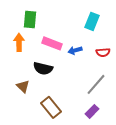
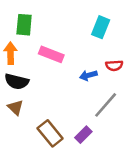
blue arrow: (75, 50) -> (88, 75), moved
black semicircle: (43, 68) -> (17, 82), moved
purple rectangle: (92, 111) -> (83, 135), moved

